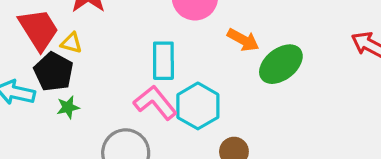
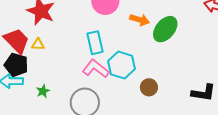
black pentagon: (54, 72) -> (16, 65), moved
green star: (68, 107) -> (43, 91), moved

